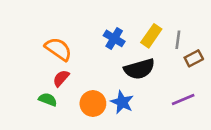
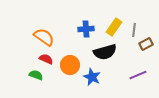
blue cross: (114, 38) -> (86, 29), turned -35
red semicircle: (61, 78) -> (46, 59), turned 72
orange circle: (93, 104) -> (70, 65), moved

